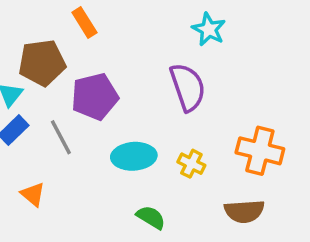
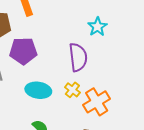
orange cross: (260, 151) -> (97, 102), moved, turned 32
yellow cross: (191, 164) -> (72, 90), moved

